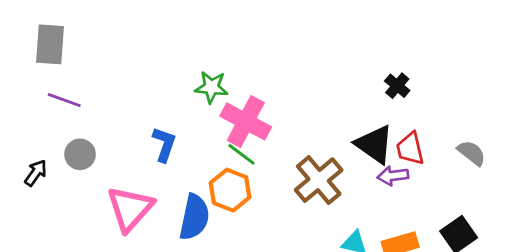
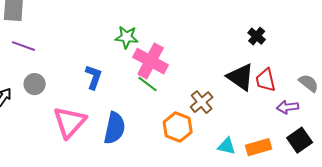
purple arrow: (393, 176) -> (288, 107), moved
brown cross: (319, 180) -> (202, 102), size x0.7
orange hexagon: (230, 190) -> (178, 127), moved

